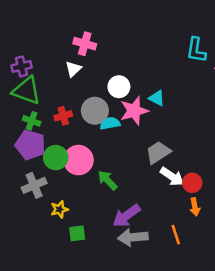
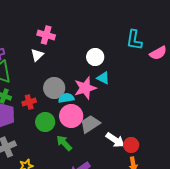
white circle: (119, 87) -> (95, 57), moved
red cross: (63, 116) -> (29, 102), moved
gray trapezoid: (158, 152) -> (90, 124), moved
green circle: (56, 158) -> (45, 122), moved
pink circle: (78, 160) -> (71, 116), moved

